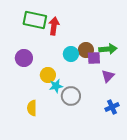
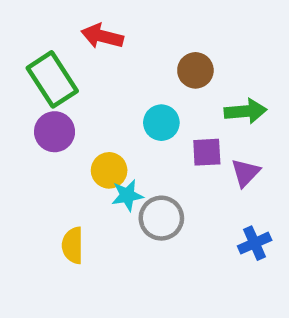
green rectangle: (35, 20) -> (52, 79), moved, turned 45
red arrow: (54, 26) -> (102, 36), moved, turned -84
brown circle: (86, 50) -> (195, 70), moved
purple square: (94, 58) -> (207, 152), moved

